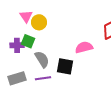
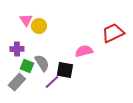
green square: (28, 41) -> (27, 66), moved
gray rectangle: (17, 78) -> (17, 82), turned -30
purple line: (43, 78) -> (52, 82), moved, turned -35

